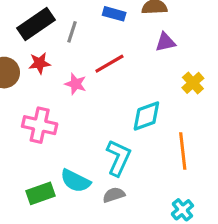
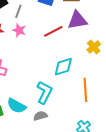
purple triangle: (165, 42) -> (77, 20), size x1.5
red line: (109, 64) -> (53, 31), moved
pink star: (76, 84) -> (19, 30), moved

